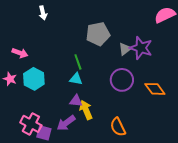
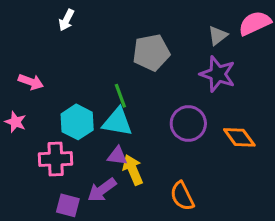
white arrow: (43, 13) -> (66, 20), turned 40
gray triangle: (125, 49) -> (218, 36), moved
cyan hexagon: (34, 79) -> (77, 122), moved
cyan triangle: (76, 79) -> (117, 122), size x1.5
pink cross: (31, 124) -> (56, 159), moved, turned -30

